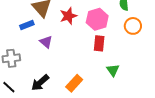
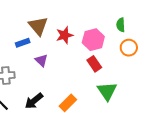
red rectangle: (99, 43) -> (94, 64), turned -42
green triangle: (113, 70) -> (107, 91), size x1.5

